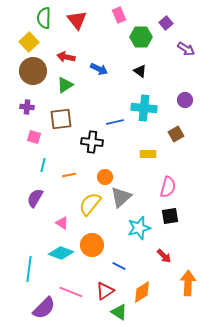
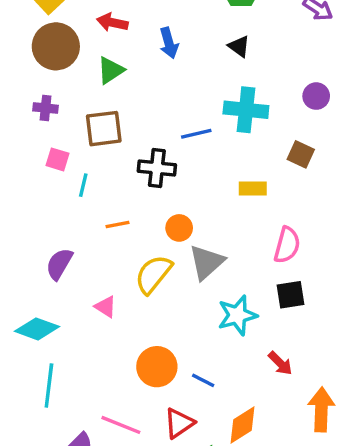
blue arrow: (99, 69) -> (169, 43), turned 48
brown square: (176, 134) -> (301, 154), turned -35
cyan line: (43, 165) -> (83, 185), moved
orange circle: (92, 245) -> (157, 367), moved
cyan diamond: (61, 253) -> (37, 329), moved

